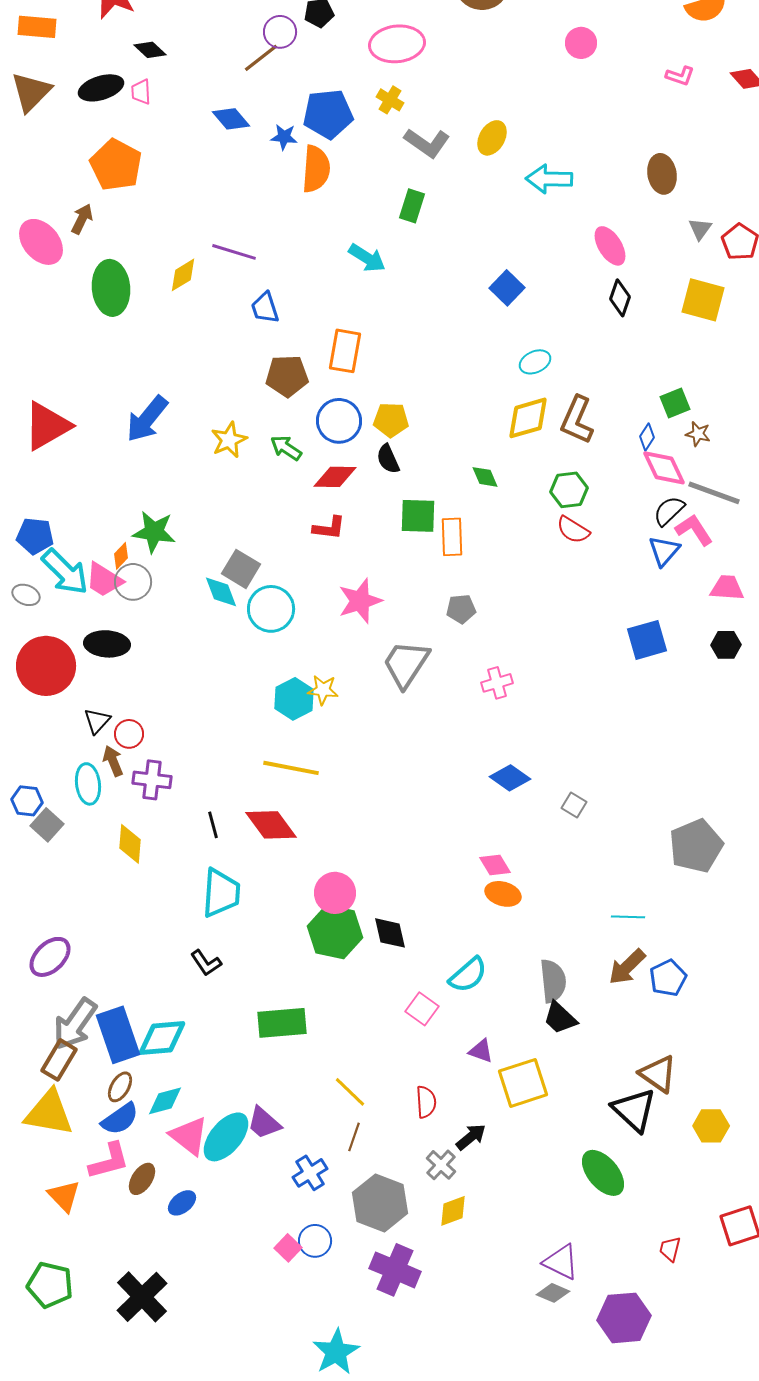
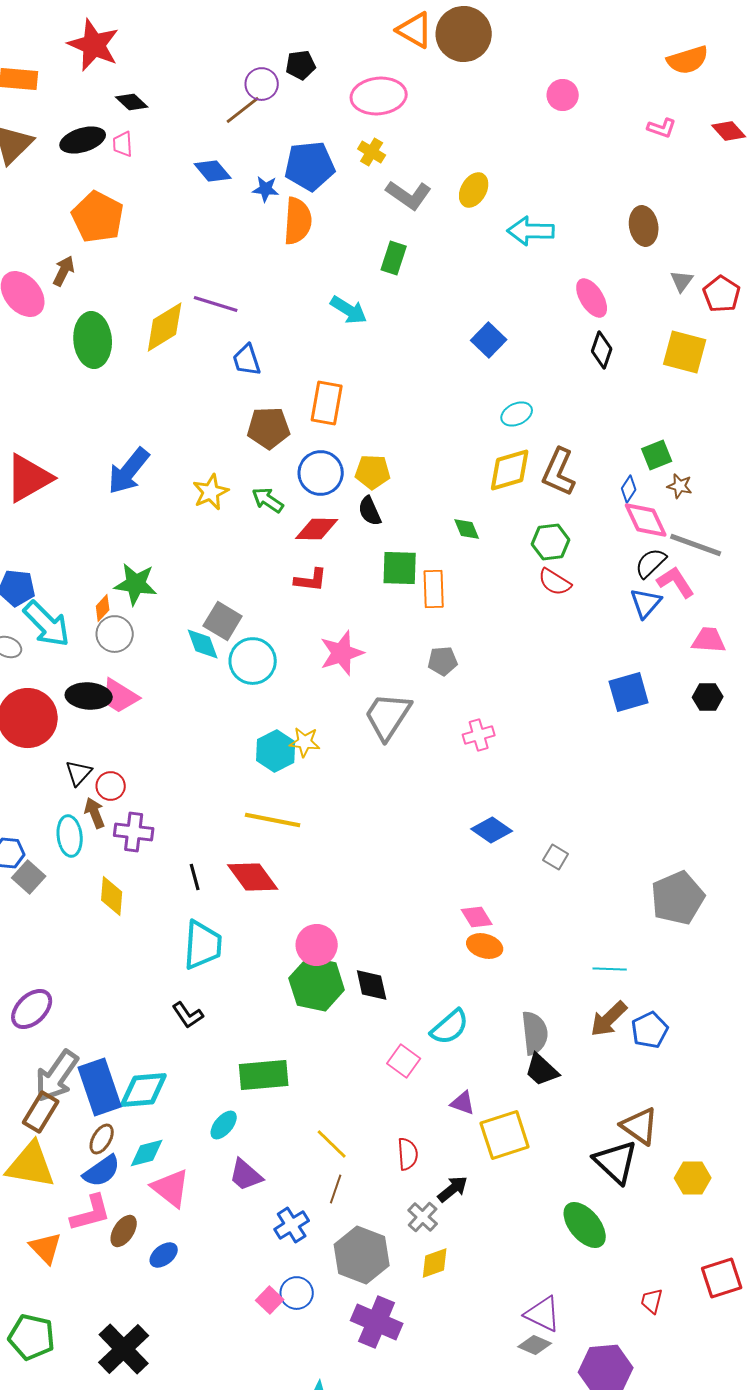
yellow diamond: (183, 275) -> (165, 327), size x1.5
pink trapezoid: (104, 580) -> (120, 696), moved
cyan ellipse: (226, 1137) -> (224, 1125), moved, size x0.6

